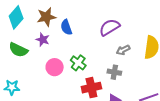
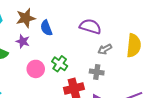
purple semicircle: (110, 27) -> (90, 27), turned 50

